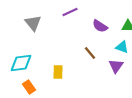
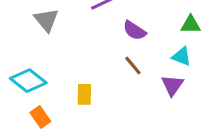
purple semicircle: (100, 26) -> (134, 31), moved
cyan diamond: (21, 63) -> (28, 81), turned 45

